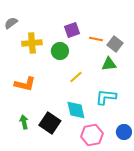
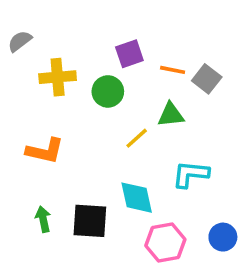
green triangle: (109, 64) -> (171, 115), moved
black square: (50, 123) -> (90, 221), turned -30

